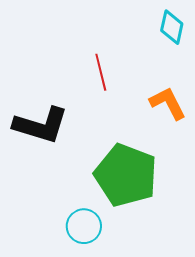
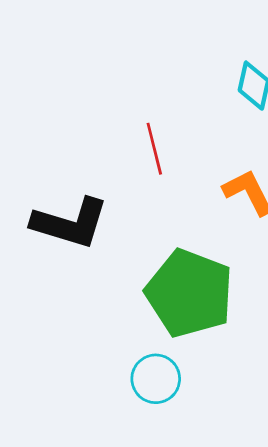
cyan circle: (84, 226) -> (156, 379), moved

